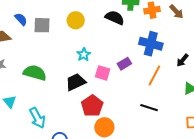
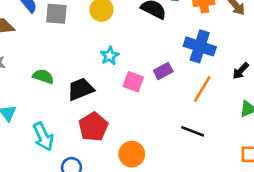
green semicircle: (35, 73) -> (43, 76), size x0.7
black trapezoid: (76, 82) -> (81, 89), moved
red pentagon: (92, 106) -> (93, 127), moved

